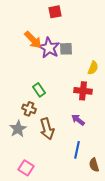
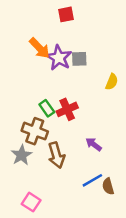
red cross: (83, 91) -> (67, 109), moved, turned -30
brown cross: (29, 109) -> (35, 131), size x1.5
blue line: (77, 150) -> (92, 180), turned 48
brown semicircle: (94, 165) -> (108, 186), moved

